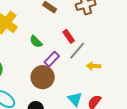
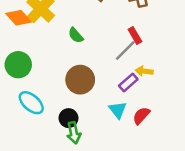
red rectangle: (69, 36) -> (135, 36), moved
purple rectangle: (52, 59) -> (128, 83), moved

